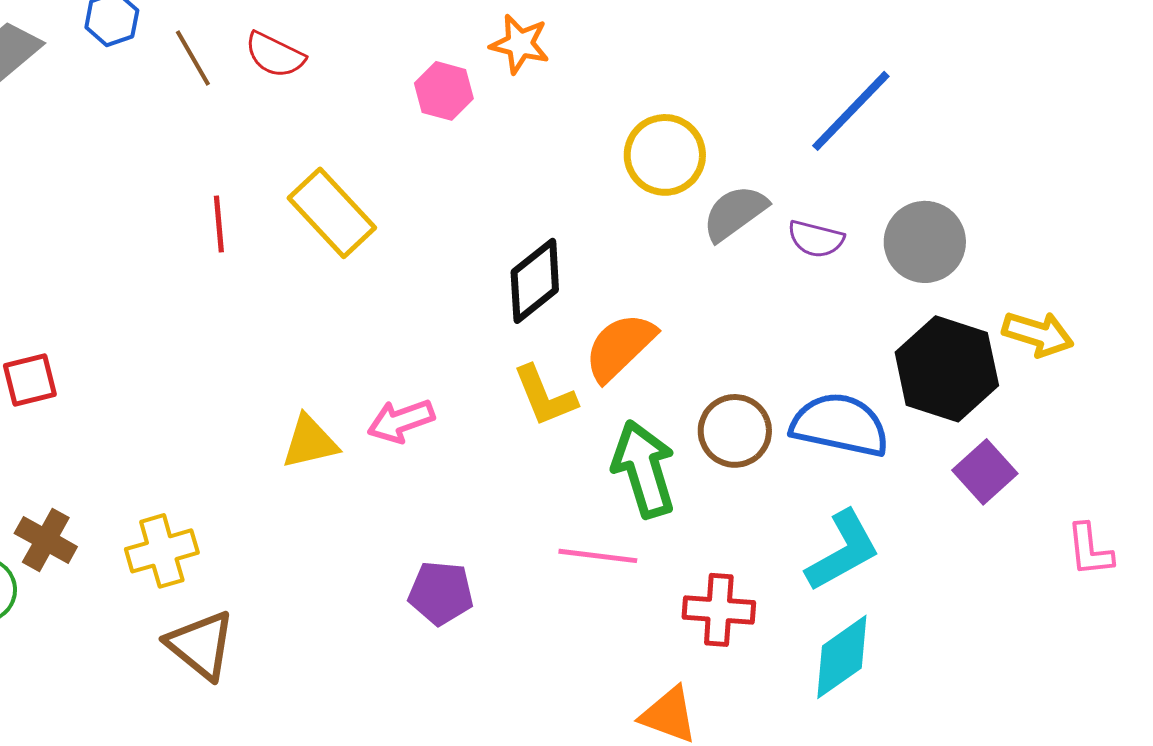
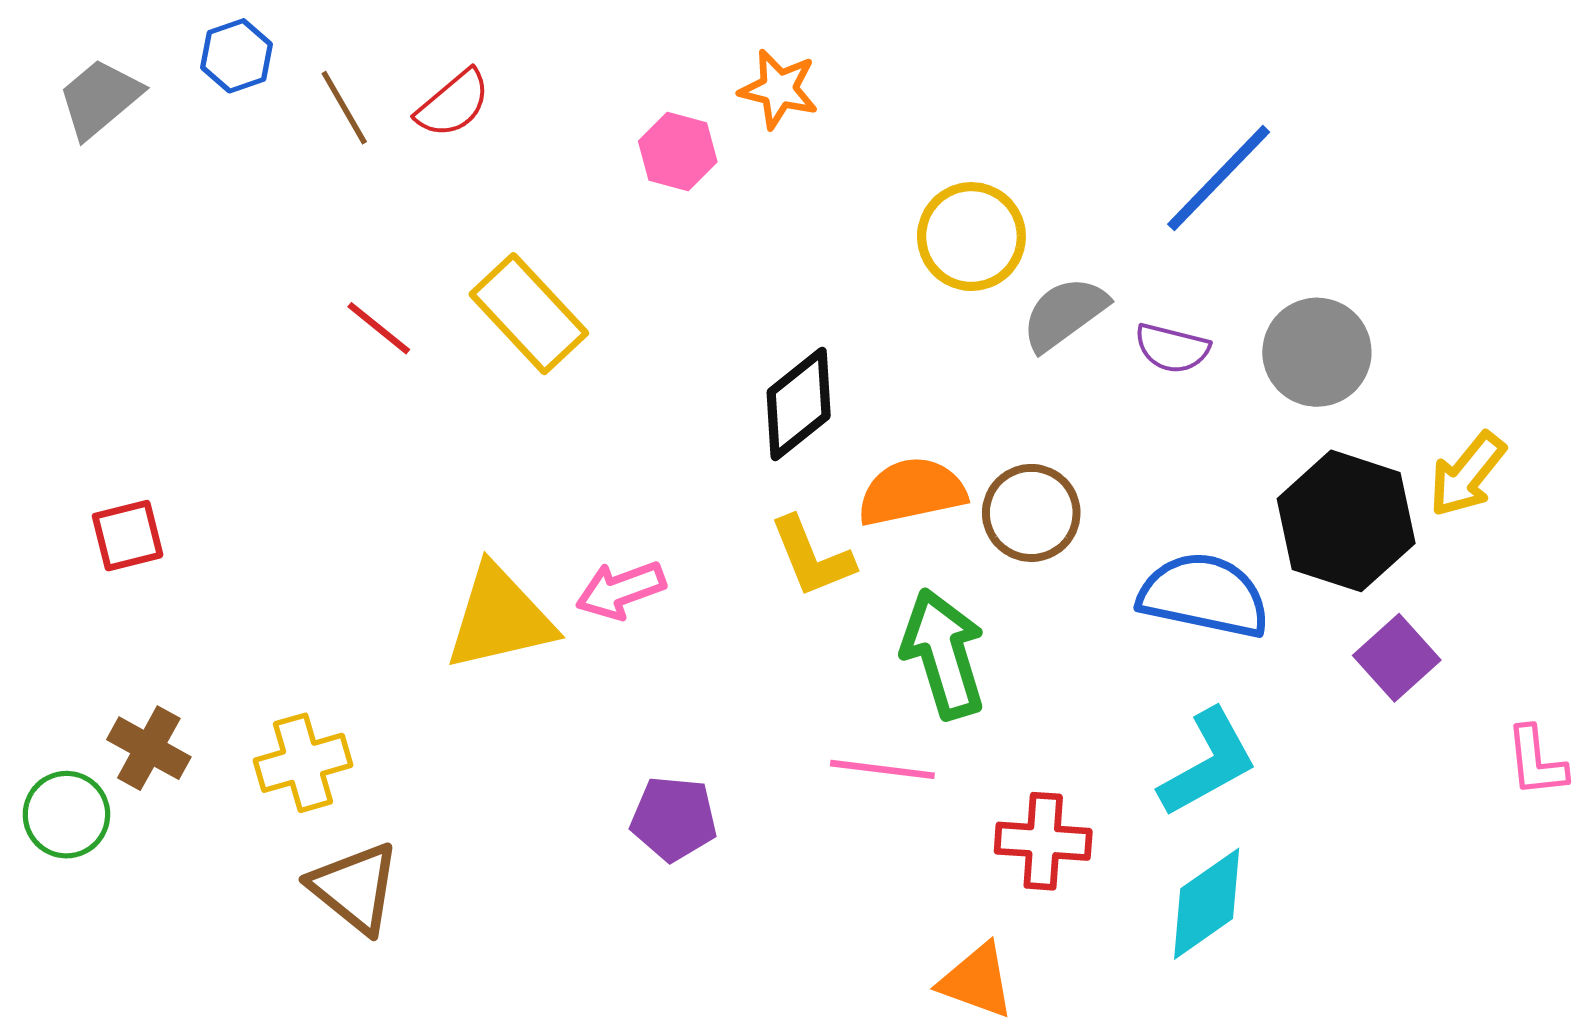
red semicircle: (275, 55) -> (453, 104), turned -66
red line: (219, 224) -> (379, 328), turned -46
yellow arrow: (1038, 334) -> (1467, 474), turned 112
orange semicircle: (620, 347) -> (912, 492), turned 32
brown circle: (735, 431) -> (1031, 513), moved
yellow triangle: (310, 442) -> (500, 618), size x1.5

